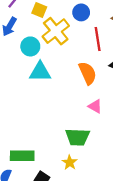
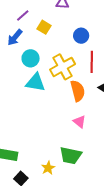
yellow cross: (56, 31) -> (63, 67), moved
green trapezoid: (77, 137) -> (71, 156), moved

